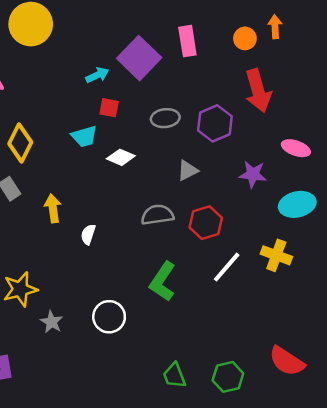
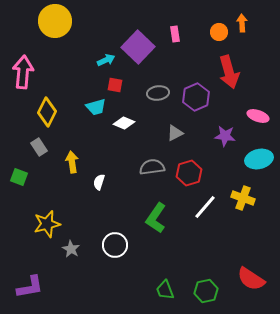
pink rectangle: (187, 41) -> (175, 34), size x0.7

